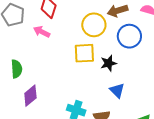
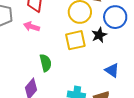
black star: (109, 63) -> (99, 35), moved
green semicircle: (17, 69) -> (46, 63), moved

